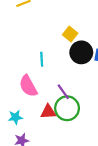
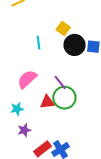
cyan line: (42, 59) -> (39, 43), moved
pink semicircle: (28, 86) -> (27, 79), turned 80

